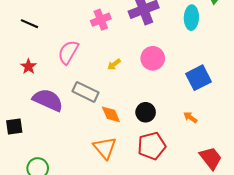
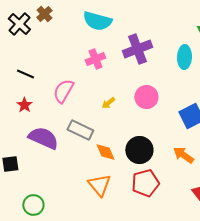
black line: (30, 24) -> (25, 74), moved
black circle: (146, 112) -> (139, 150), size x1.4
orange arrow: (190, 117) -> (183, 155), size x1.5

